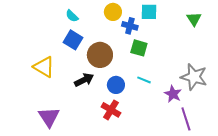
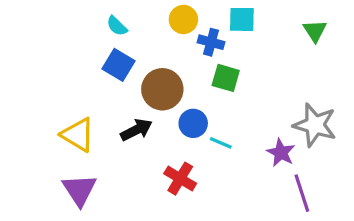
yellow triangle: (44, 67) -> (78, 135), moved
cyan line: (144, 80) -> (221, 143), moved
blue circle: (116, 85) -> (193, 123), moved

